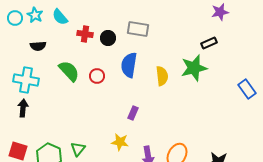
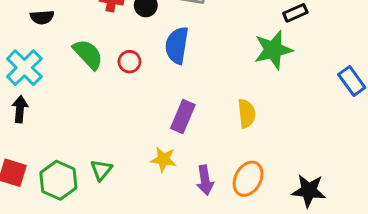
yellow semicircle: (162, 76) -> (247, 114), moved
cyan cross: (26, 80) -> (24, 68), turned 35
purple rectangle: (133, 113) -> (183, 116), size x1.5

